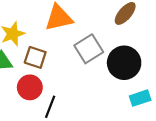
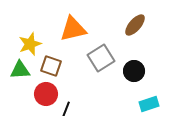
black circle: (124, 63) -> (134, 71), size x0.7

